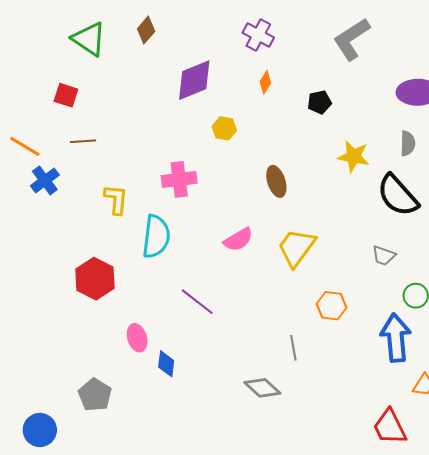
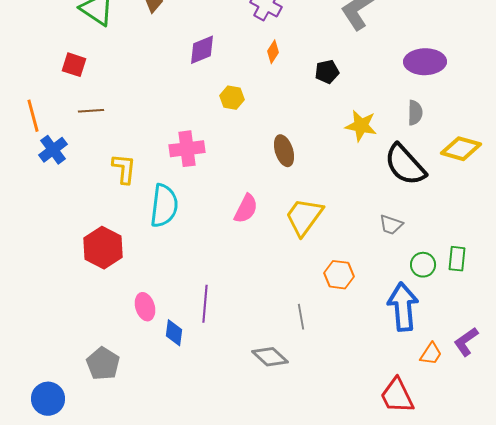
purple diamond: (194, 80) -> (202, 50), size x0.7
orange line: (25, 146) -> (33, 116), turned 44
pink semicircle: (238, 240) -> (246, 209), turned -32
purple line: (197, 302) -> (205, 304), moved, turned 57

